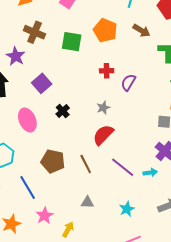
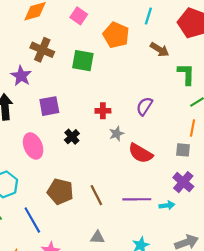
orange pentagon: (105, 30) -> (116, 35), moved
red cross: (107, 71) -> (103, 111), moved
purple square: (42, 83) -> (49, 106), turned 30
red semicircle: (103, 135) -> (141, 153), moved, turned -105
purple line: (123, 167) -> (137, 199), turned -40

